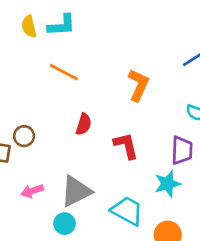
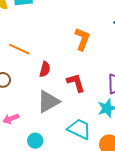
orange line: (64, 72) -> (19, 49), moved
gray triangle: (76, 191) -> (48, 102), moved

